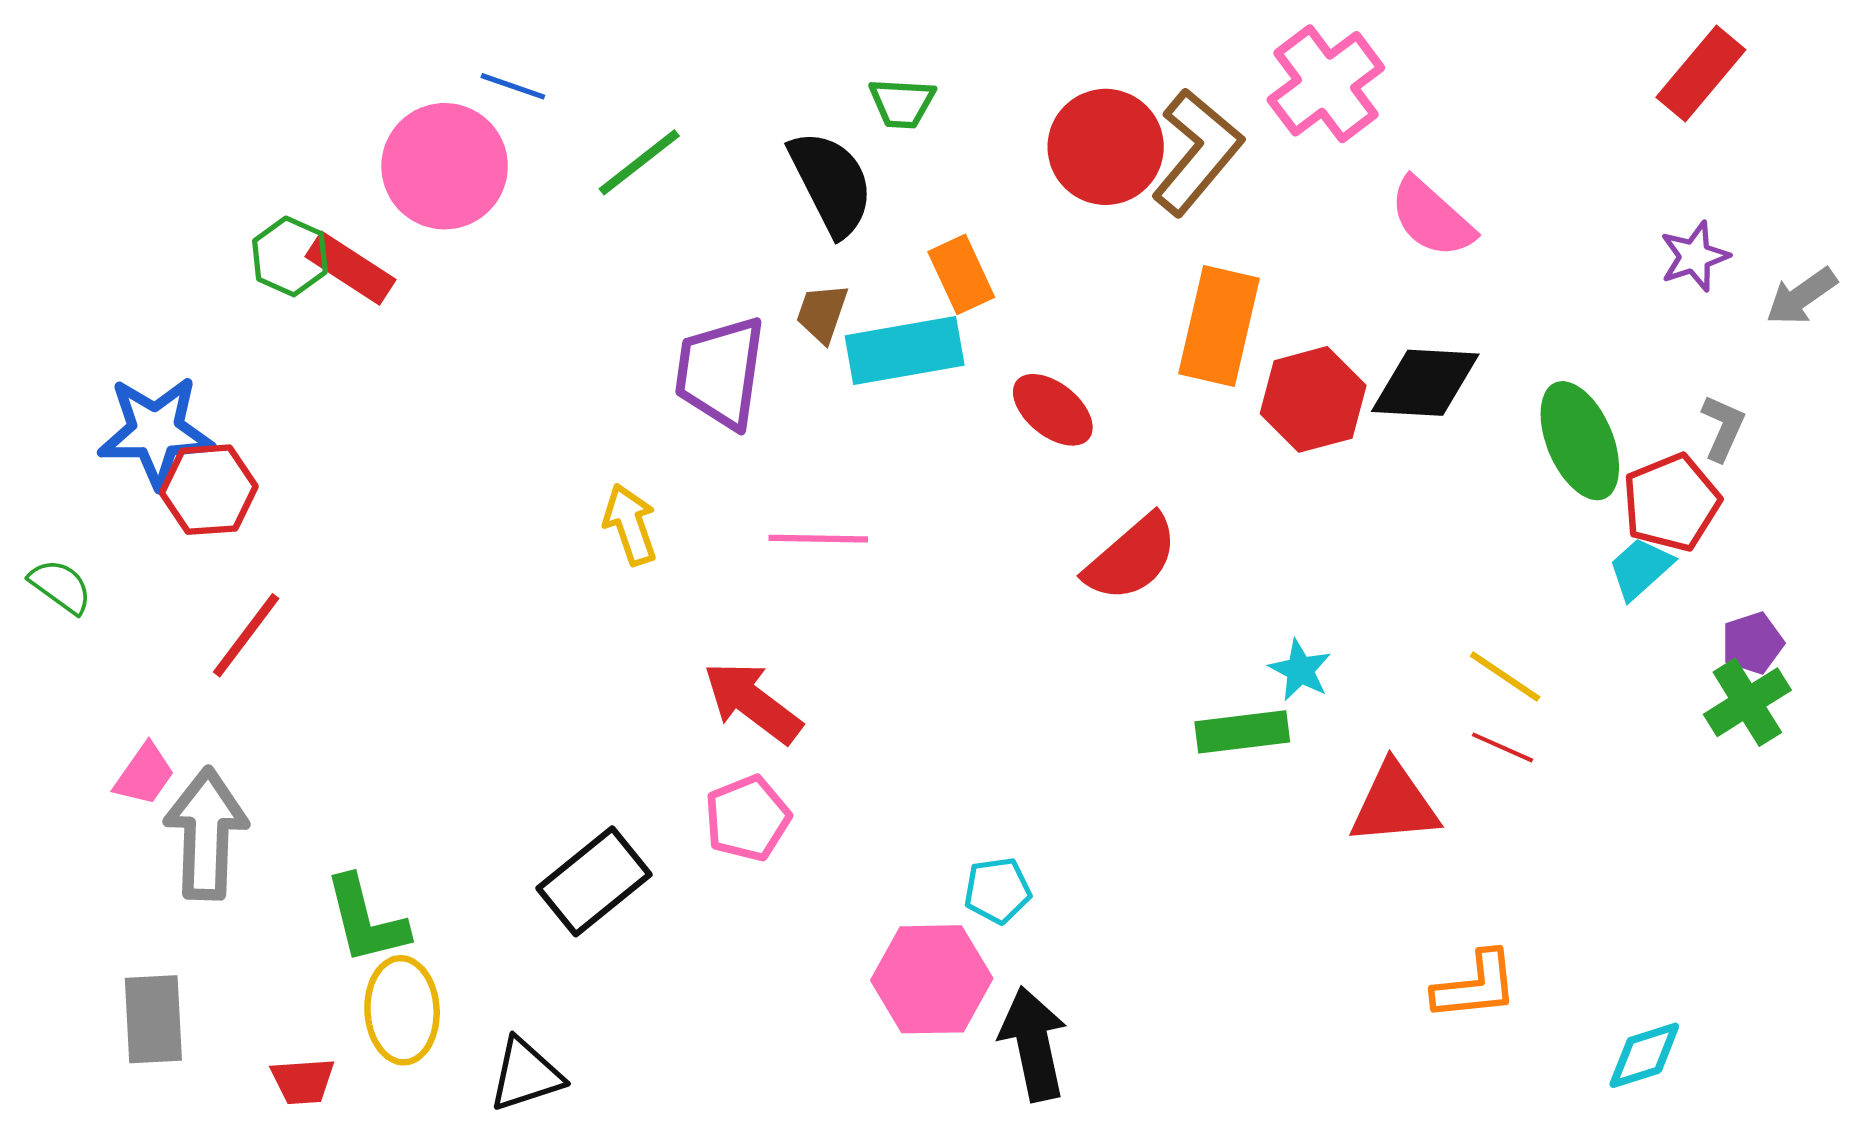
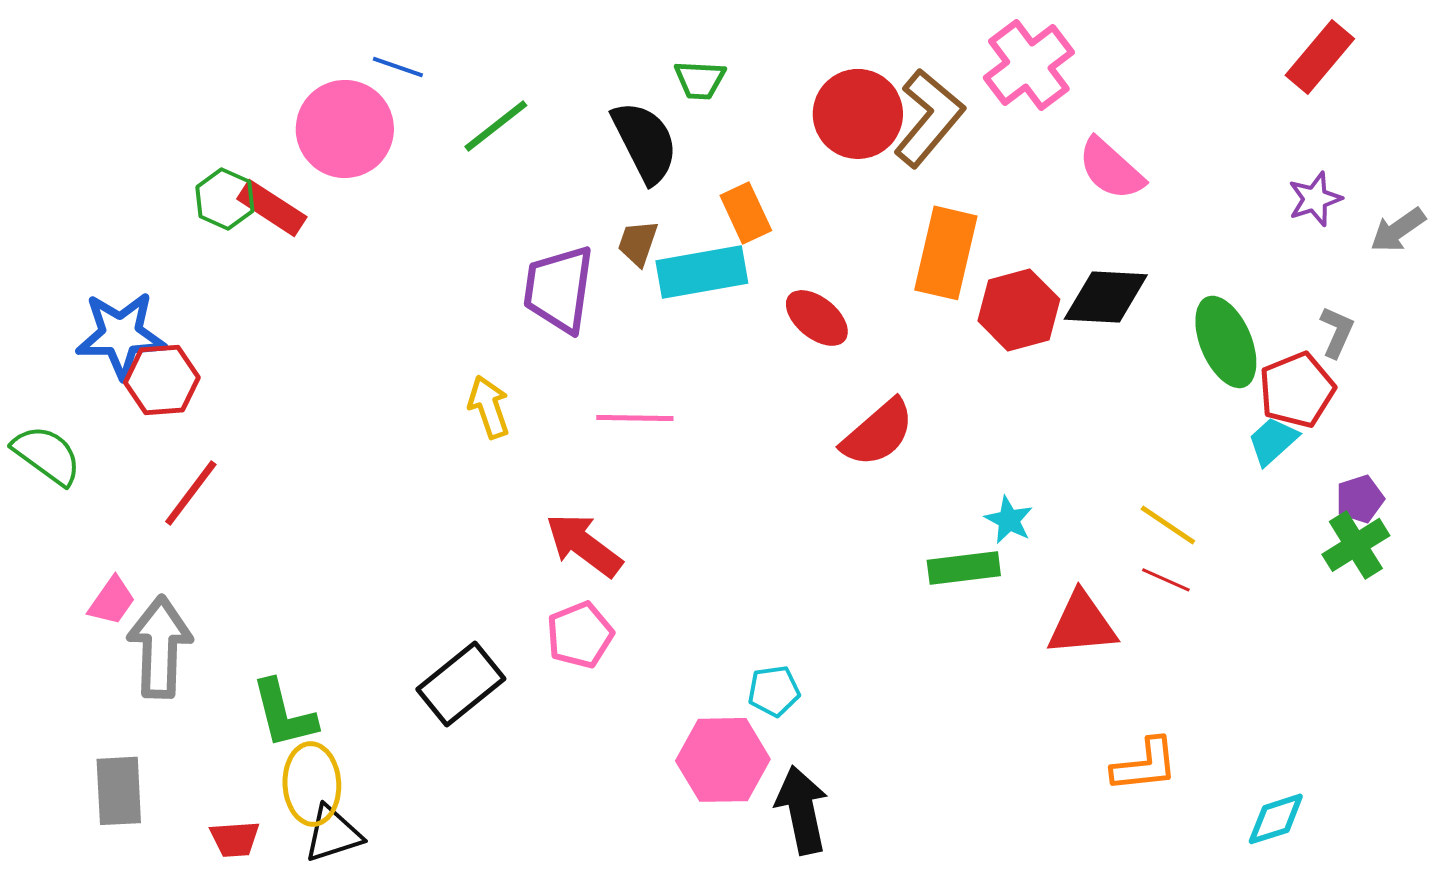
green semicircle: (61, 586) -> (47, 455), size x1.4
black triangle: (526, 1075) -> (333, 834), moved

